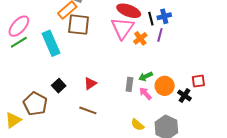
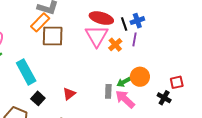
cyan rectangle: (51, 43) -> (26, 72), moved
orange circle: (165, 86) -> (140, 77), moved
pink arrow: (145, 94) -> (125, 99), size x1.5

